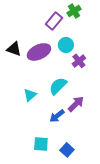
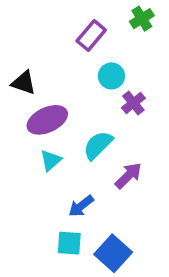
green cross: (74, 11) -> (142, 19), moved
purple ellipse: (39, 52) -> (47, 120), moved
blue arrow: (57, 116) -> (81, 206), moved
blue square: (67, 150) -> (113, 253), size x1.5

